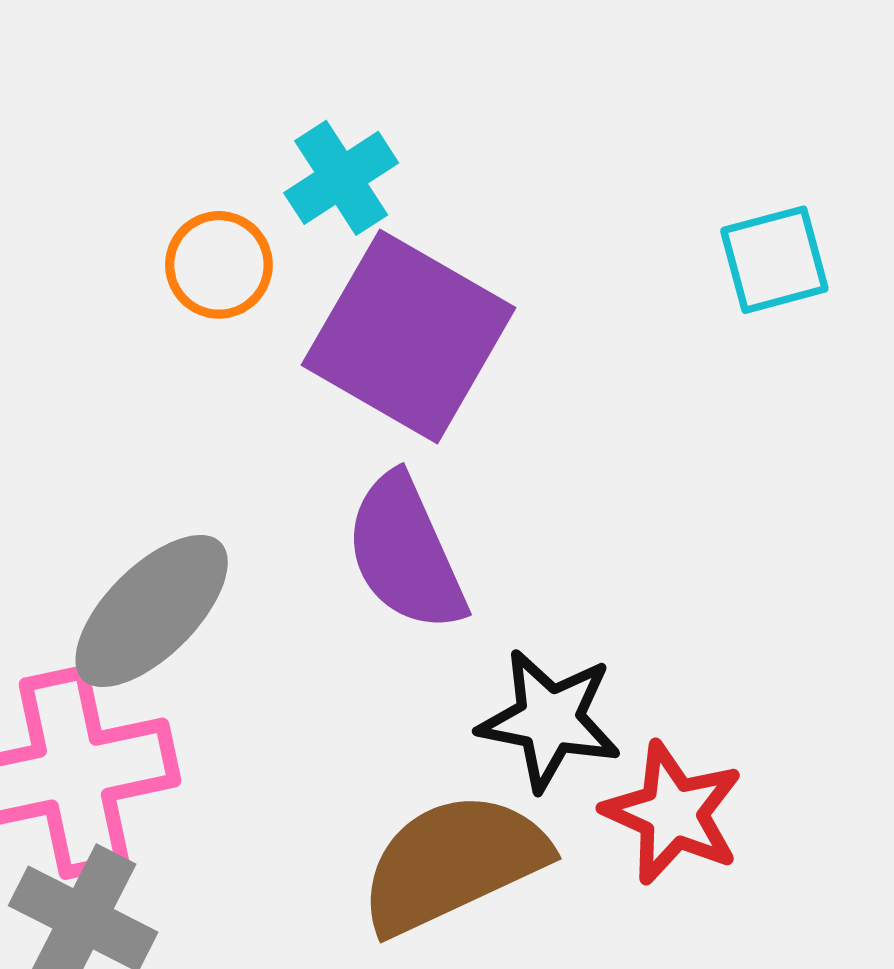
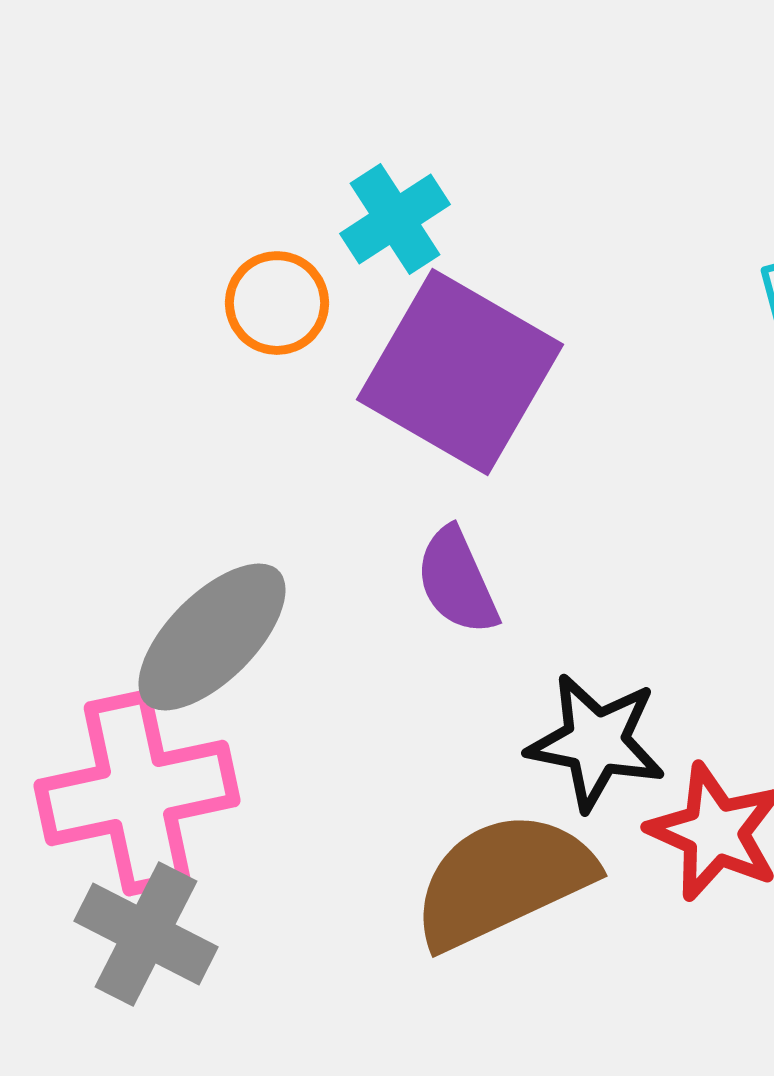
purple semicircle: (405, 553) -> (457, 581), size x0.7

